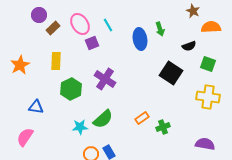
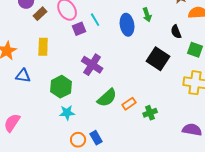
cyan line: (108, 25) -> (95, 20), moved
black semicircle: (189, 46) -> (176, 32), turned 88
green hexagon: (71, 89) -> (61, 87), moved
blue triangle: (36, 107) -> (23, 76), moved
green semicircle: (103, 119) -> (107, 98), moved

